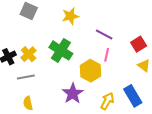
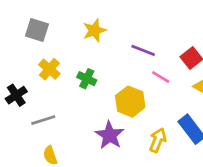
green cross: (61, 50) -> (87, 79), size x0.6
yellow cross: (29, 54) -> (49, 69), moved
pink line: (107, 55) -> (161, 77), moved, turned -64

